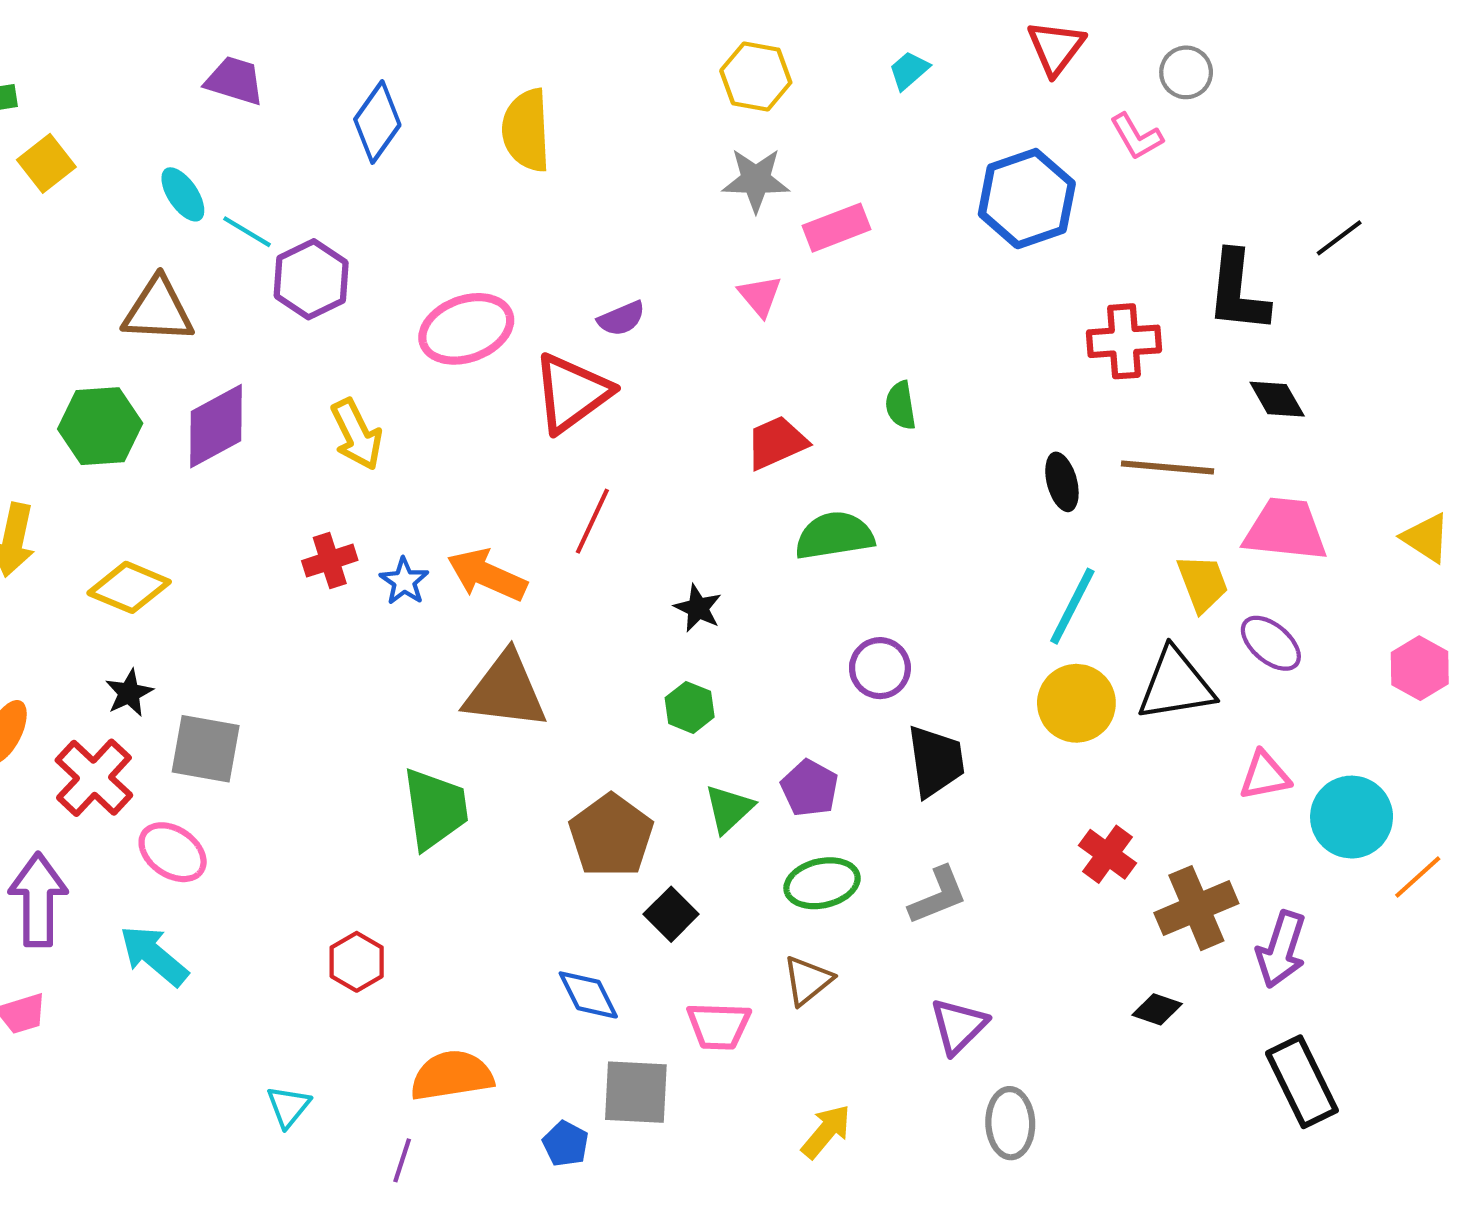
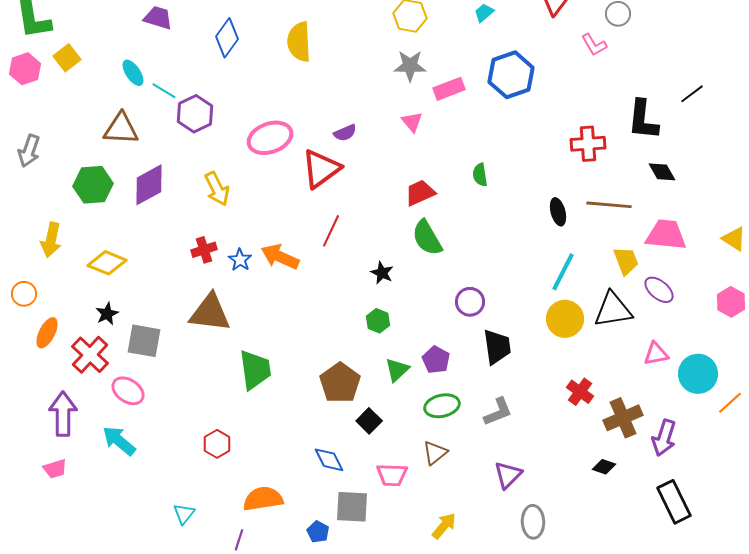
blue hexagon: (1027, 199) -> (511, 75), moved
green semicircle: (834, 536) -> (427, 238), moved, turned -111
brown triangle: (506, 691) -> (210, 313), moved

